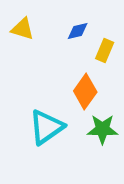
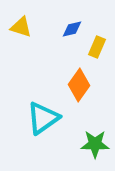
green star: (102, 129) -> (95, 144), moved

